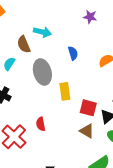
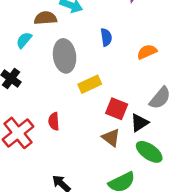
brown semicircle: (24, 44) -> (45, 18), turned 102
yellow rectangle: (65, 91) -> (90, 84), turned 66

